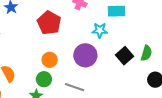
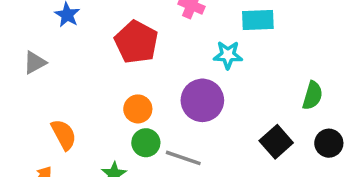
black square: (125, 56) -> (276, 142), moved
green circle: (44, 79) -> (146, 143), moved

